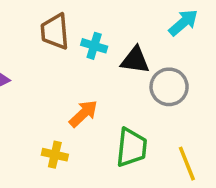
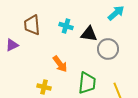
brown trapezoid: (55, 32) -> (32, 25), moved
orange arrow: (83, 114) -> (60, 64), turned 96

